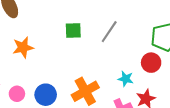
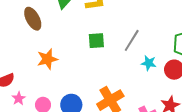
cyan star: (126, 79) -> (149, 63), moved

